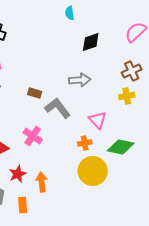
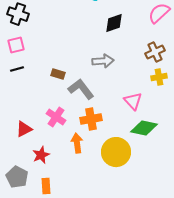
yellow cross: (127, 96) -> (159, 77), moved
pink triangle: (98, 120) -> (133, 101), moved
orange cross: (85, 143) -> (91, 119), moved, size x1.5
orange arrow: (42, 182) -> (77, 143), moved

